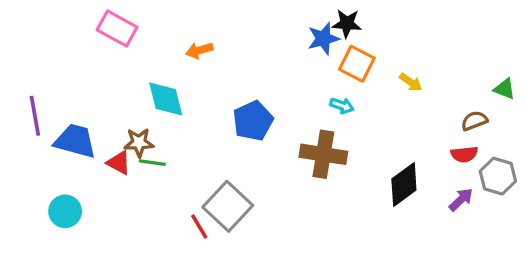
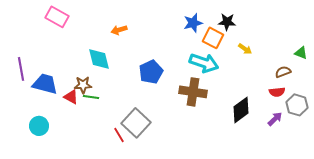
black star: (347, 23) -> (227, 22), moved
pink rectangle: (117, 29) -> (57, 17), moved
cyan arrow: (342, 106) -> (204, 63), size x2.0

